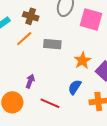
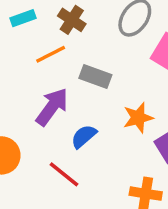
purple arrow: (30, 81) -> (52, 107), moved, size x1.6
blue semicircle: (75, 87) -> (84, 136), moved

